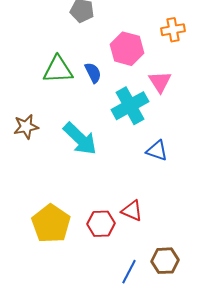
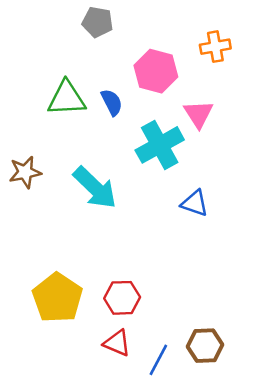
red triangle: (132, 211) -> (117, 343), moved

